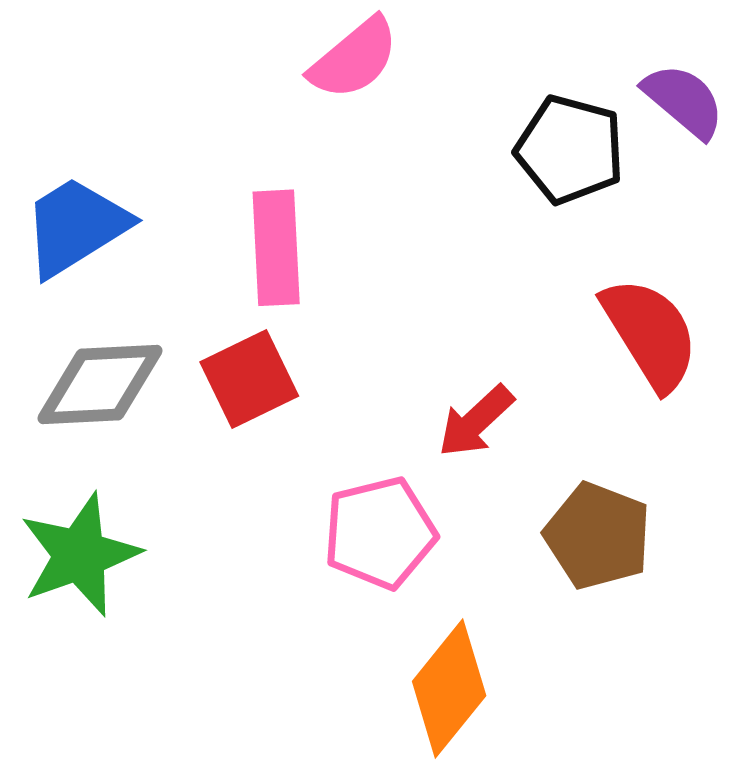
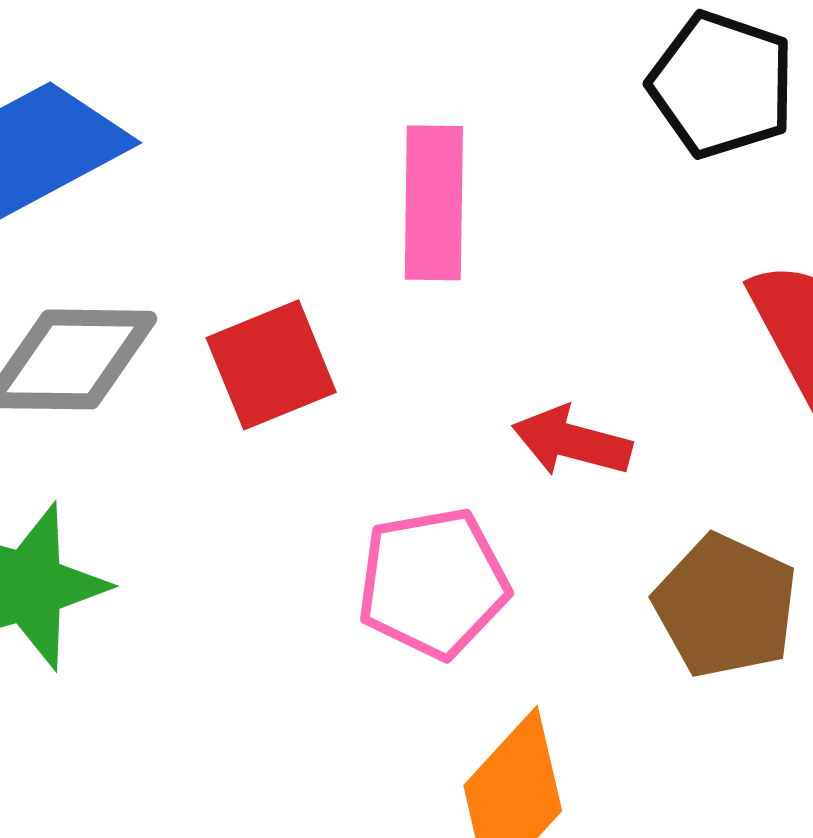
pink rectangle: (276, 248) -> (434, 203), moved
red arrow: (476, 421) -> (572, 441), turned 54

